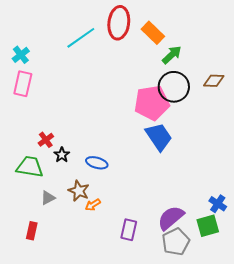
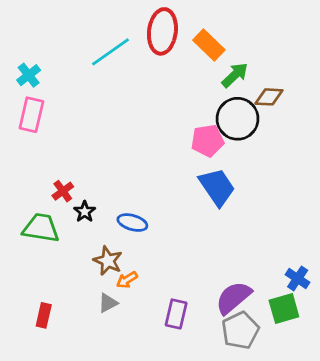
brown diamond: (214, 81) -> (269, 97), moved
pink pentagon: (152, 103) -> (207, 141), size x0.7
gray triangle: (48, 198) -> (108, 303), moved

